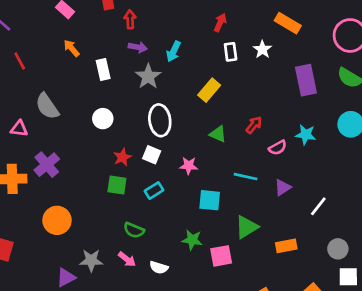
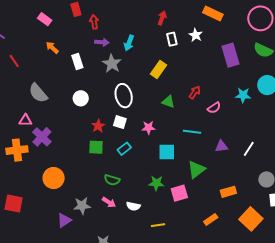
pink triangle: (19, 129) -> (25, 120), moved
cyan star: (306, 135) -> (243, 95), moved
purple triangle: (283, 187) -> (221, 146), moved, turned 32
orange rectangle: (286, 246) -> (228, 192), moved

